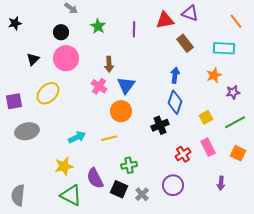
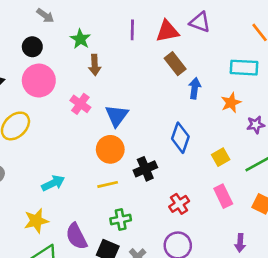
purple line: (134, 29) -> (132, 30), moved
brown rectangle: (185, 43) -> (175, 64), moved
brown arrow: (109, 64) -> (95, 65), moved
blue arrow: (175, 75) -> (195, 88), moved
pink cross: (99, 86) -> (80, 104), moved
black cross: (160, 125) -> (145, 169), moved
yellow line: (109, 138) -> (108, 184), moved
red cross: (183, 154) -> (179, 204), moved

